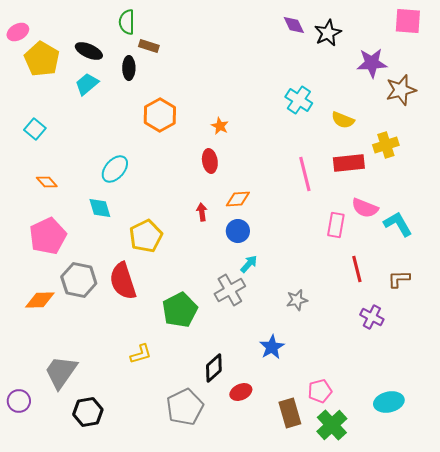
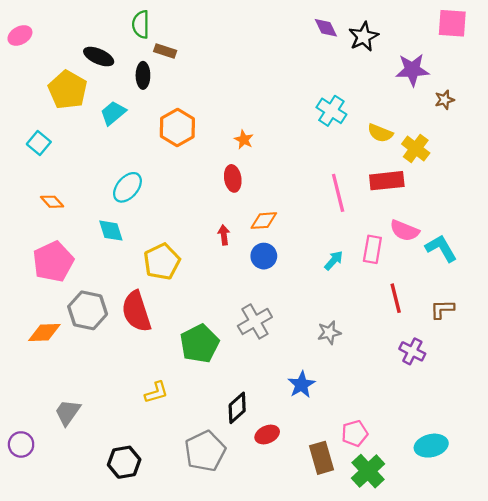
yellow pentagon: (42, 59) -> (68, 90), moved
cyan trapezoid: (87, 84) -> (113, 113), moved
brown star: (401, 90) -> (444, 100), size x0.6
yellow cross: (386, 145) -> (416, 149), moved, turned -35
cyan arrow: (249, 264) -> (334, 260), moved
gray trapezoid: (61, 372) -> (68, 412), size x0.7
black hexagon: (88, 412) -> (124, 462), moved

